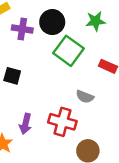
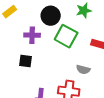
purple cross: (22, 29) -> (32, 35), moved

